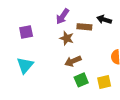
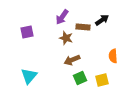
black arrow: (104, 20) -> (102, 20), turned 128
cyan triangle: (25, 65) -> (29, 76), moved

